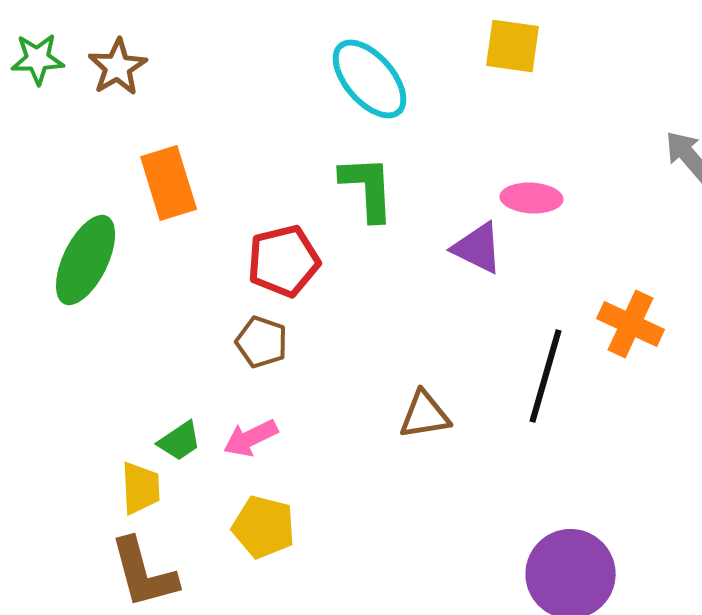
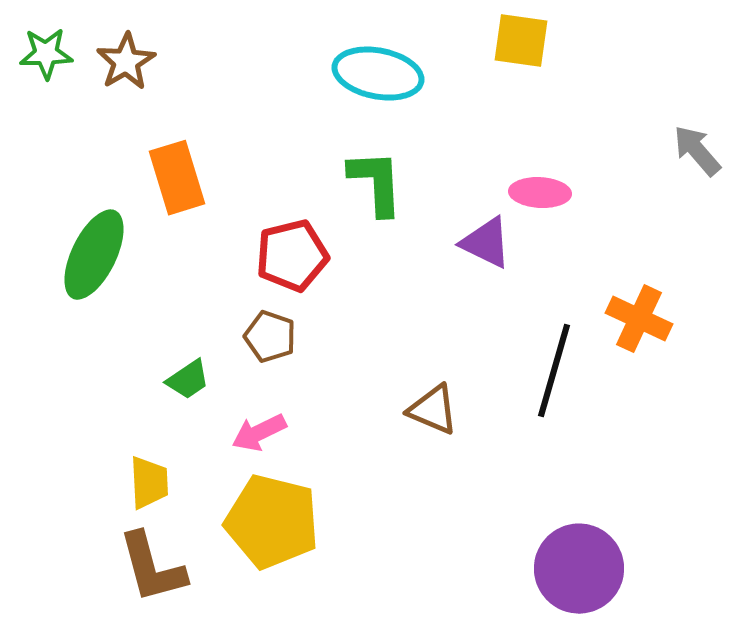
cyan ellipse: (370, 79) -> (378, 74), turned -38
brown triangle: (425, 415) -> (433, 410), turned 32
green trapezoid: (180, 441) -> (188, 380), moved
yellow pentagon: (264, 527) -> (272, 522), size x1.5

